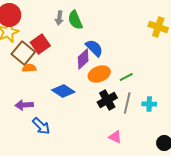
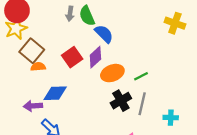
red square: (40, 44) -> (72, 57), moved
blue semicircle: (94, 48) -> (104, 34), moved
blue diamond: (63, 91) -> (55, 93), moved, turned -35
cyan cross: (149, 104) -> (171, 118), moved

